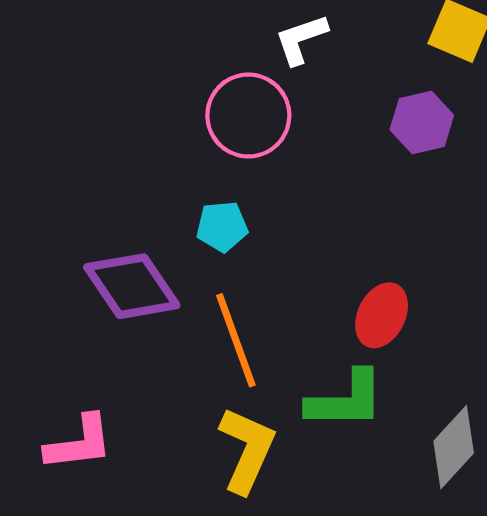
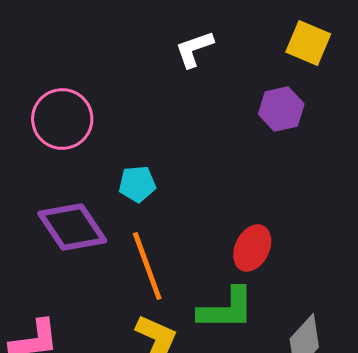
pink circle: (248, 115) -> (62, 119), moved

